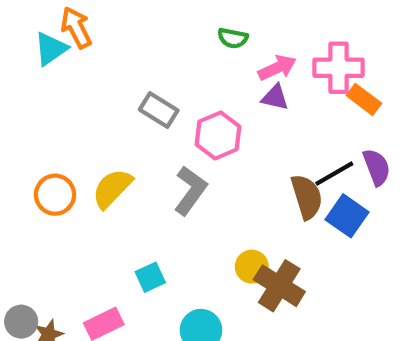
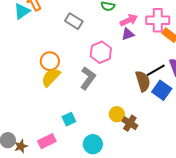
purple triangle: (275, 97) -> (128, 34), turned -32
gray rectangle: (159, 110) -> (74, 21), moved
orange circle: (55, 195) -> (50, 61), moved
brown cross: (279, 286) -> (130, 123), size x0.7

